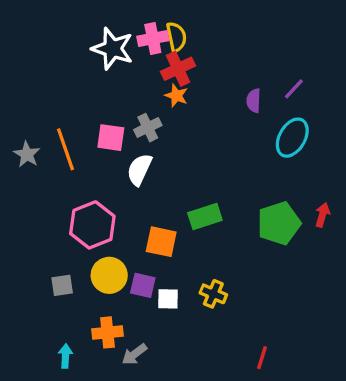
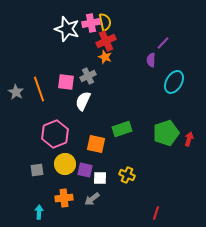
purple line: (294, 89) -> (163, 43), moved
red arrow: (323, 215) -> (189, 139), moved
gray arrow: (134, 354) -> (92, 199), moved

